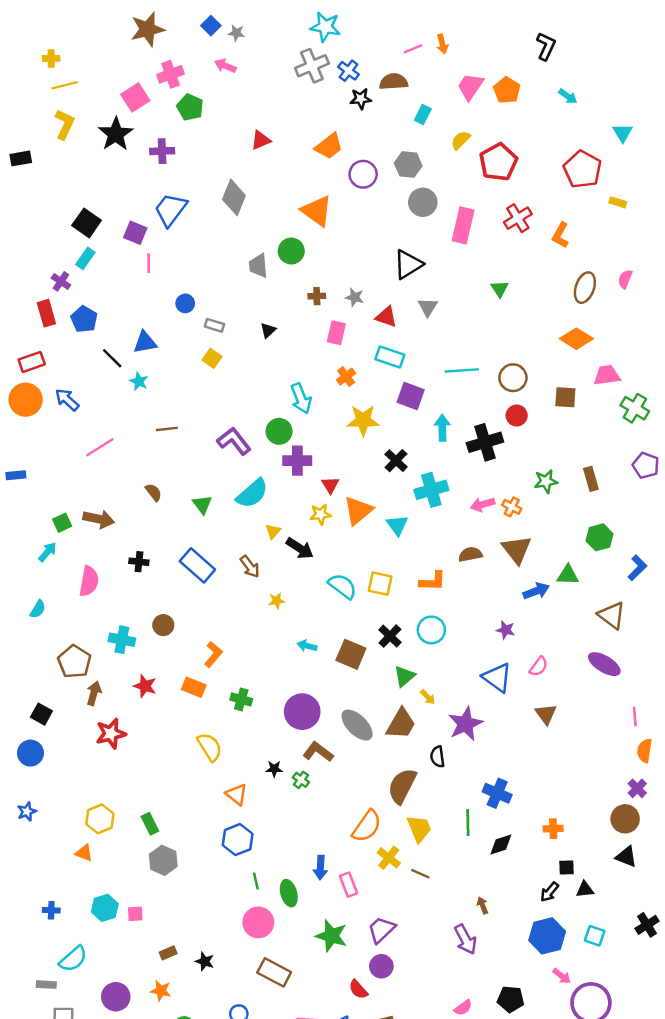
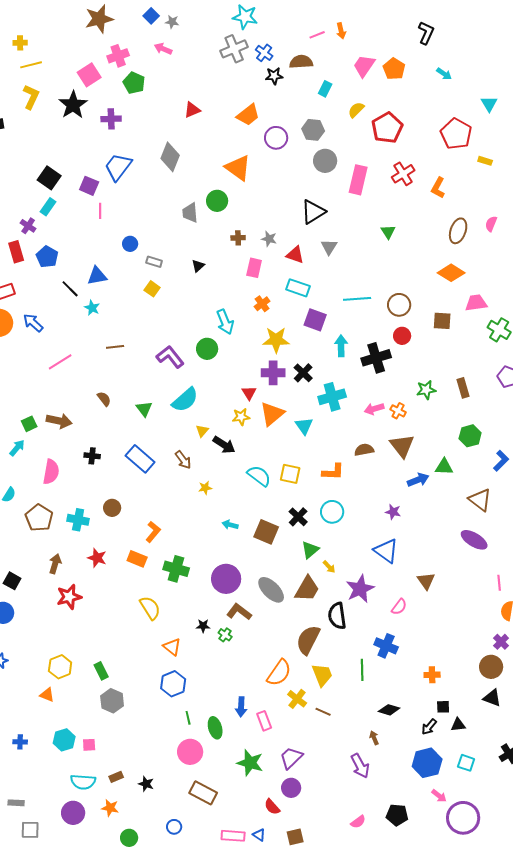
purple cross: (297, 461) -> (273, 373), moved
brown pentagon: (74, 662) -> (39, 518), moved
pink semicircle: (539, 667) -> (399, 607), moved
green cross: (241, 699) -> (176, 569), size x1.4
black semicircle: (437, 757) -> (337, 616), size x1.5
black diamond: (501, 844) -> (389, 710), moved, turned 35
cyan semicircle: (73, 959) -> (83, 782), moved, turned 45

